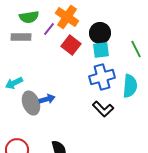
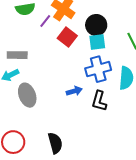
gray rectangle: (21, 37) -> (17, 55), moved
blue arrow: (47, 99) -> (74, 91), moved
black L-shape: (103, 109) -> (99, 101), turned 60

